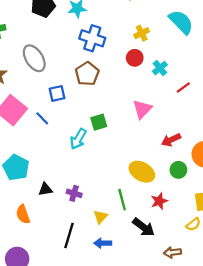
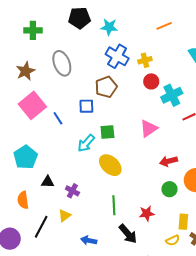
yellow cross: (142, 33) -> (145, 60), moved
cyan cross: (160, 68) -> (172, 95), size x1.5
blue square: (57, 93) -> (86, 106), moved
yellow ellipse: (142, 172) -> (110, 165), moved
yellow triangle: (100, 217) -> (65, 216), moved
black line: (69, 236) -> (41, 227), moved

